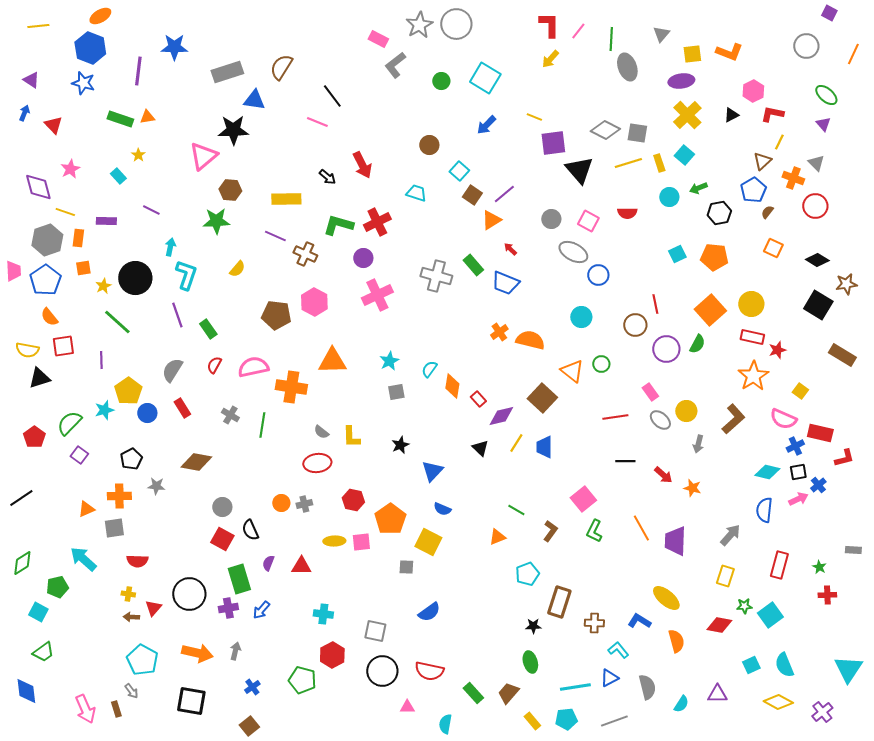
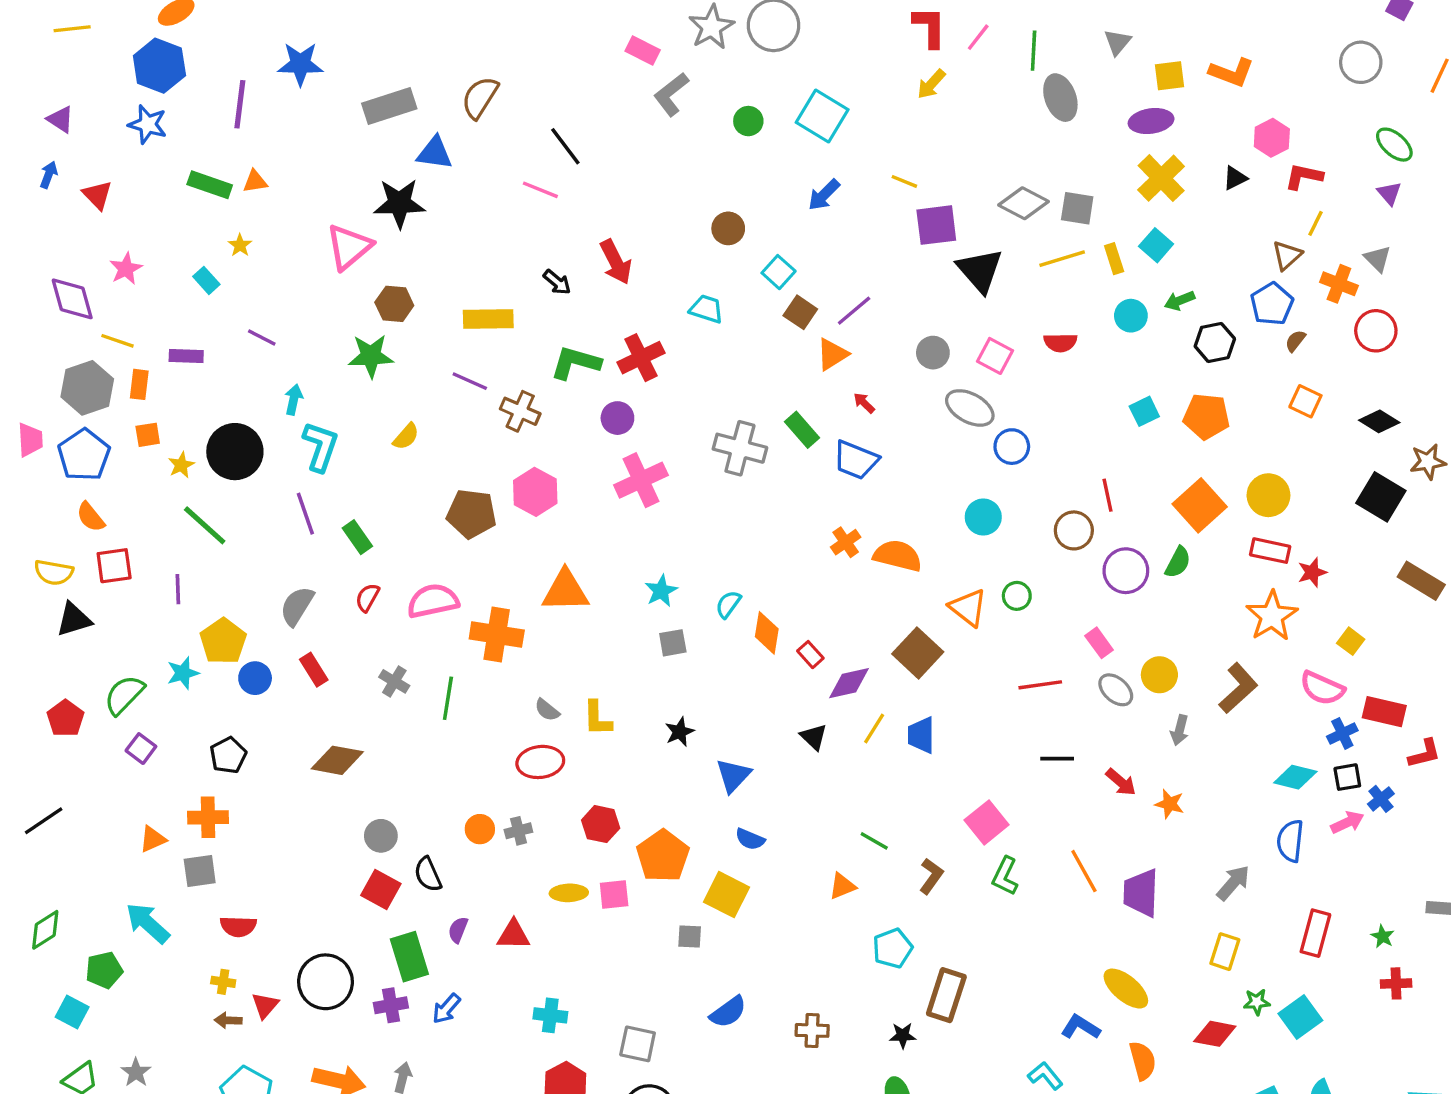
gray star: (156, 486) -> (136, 1072), moved, turned 30
brown cross: (594, 623) -> (812, 1030), moved

